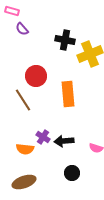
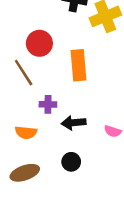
purple cross: (43, 137) -> (48, 104), moved, turned -32
black circle: (72, 173) -> (71, 162), moved

